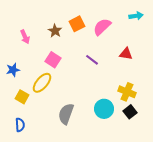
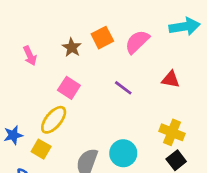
cyan arrow: (136, 16) -> (185, 26), size x1.5
blue star: (13, 70) -> (13, 135), moved
yellow square: (22, 97) -> (41, 149), moved
cyan circle: (104, 109) -> (123, 153), moved

